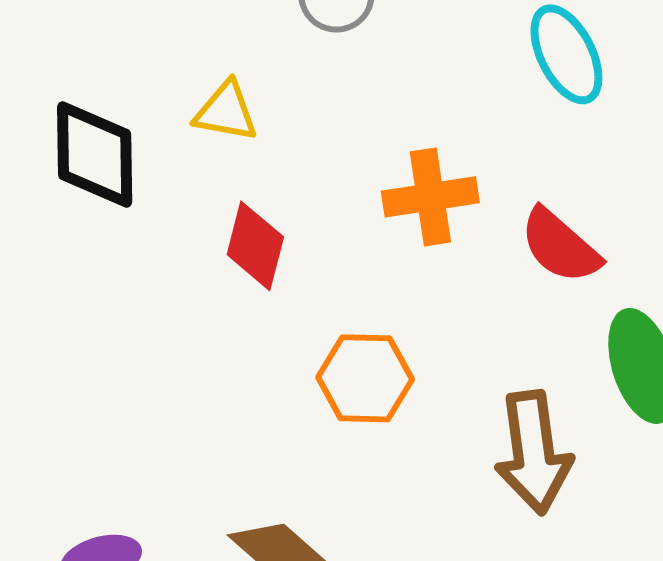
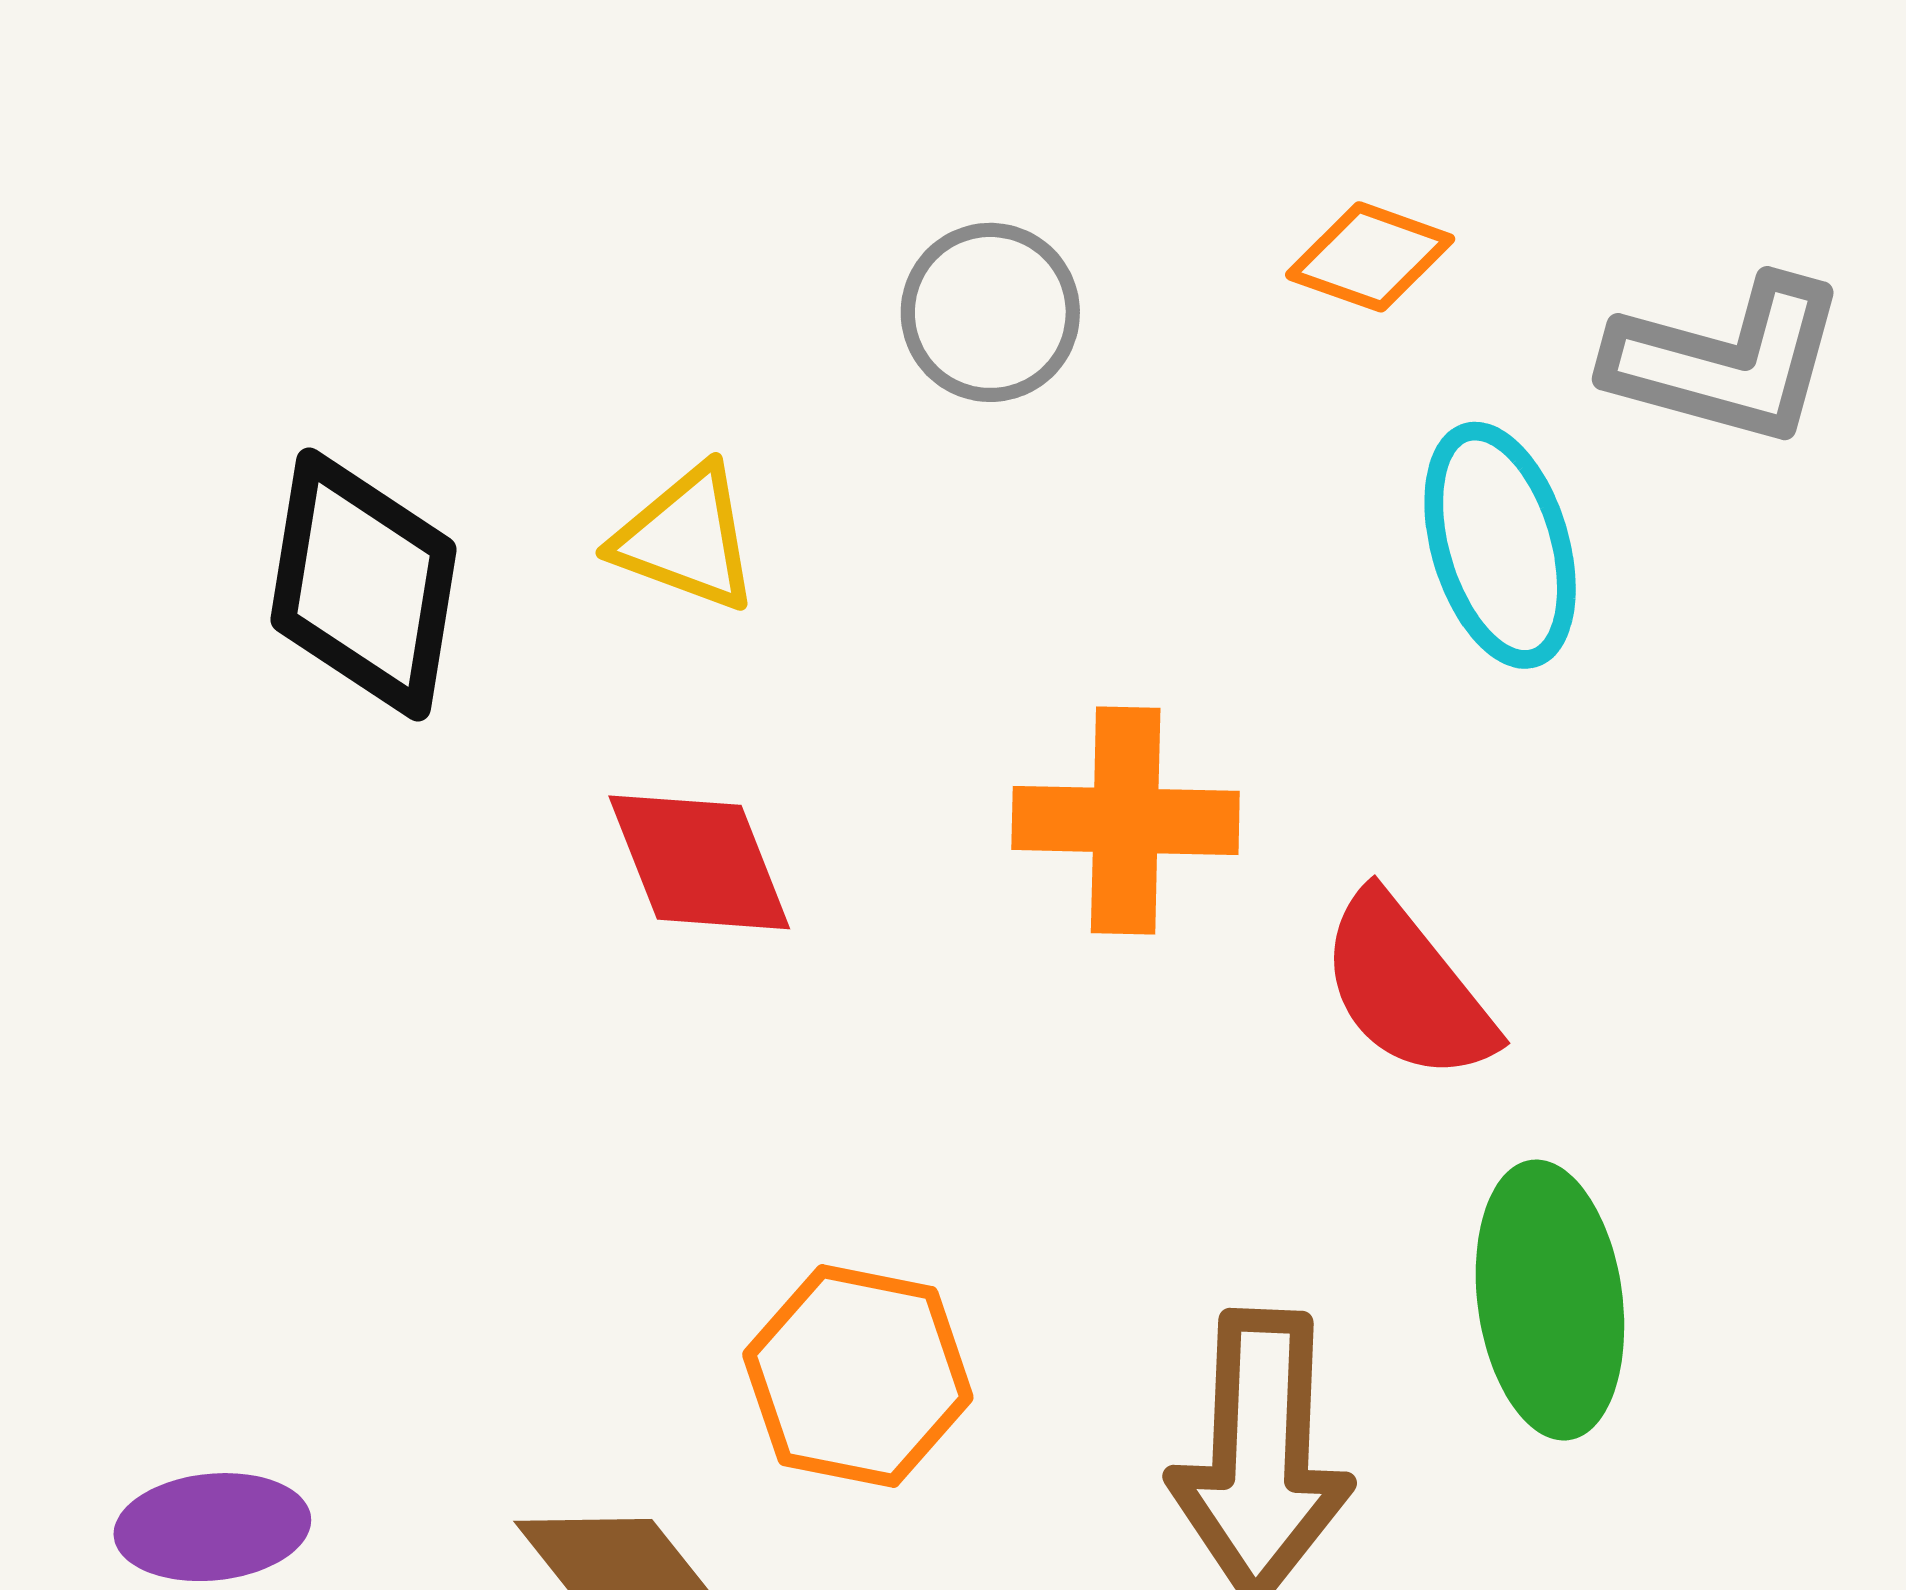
red diamond: (255, 246) -> (699, 862), turned -46
orange hexagon: (365, 378) -> (858, 1376), moved

